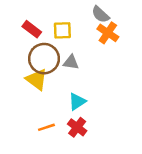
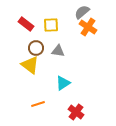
gray semicircle: (100, 14) -> (82, 12), turned 98
brown circle: (44, 59) -> (36, 48), size x0.6
red cross: (77, 127) -> (76, 112), moved

